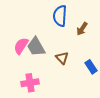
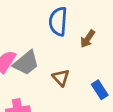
gray trapezoid: (36, 47) -> (26, 63), turned -100

